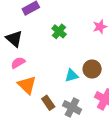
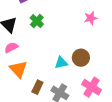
green cross: (59, 31) -> (37, 21), moved
brown rectangle: (48, 103) -> (37, 87), turned 56

